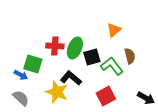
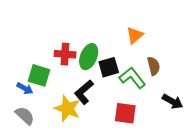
black L-shape: (71, 78) -> (84, 92), turned -80
red square: (106, 96) -> (125, 113), turned 36
black arrow: (146, 98) -> (173, 101), moved

